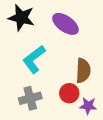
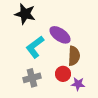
purple ellipse: (65, 24) -> (60, 35), moved

